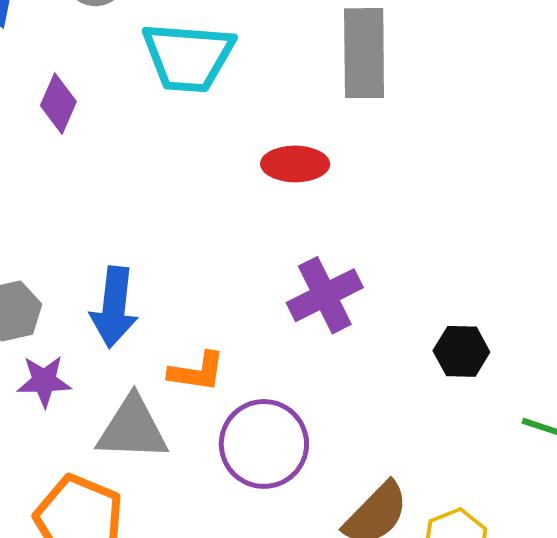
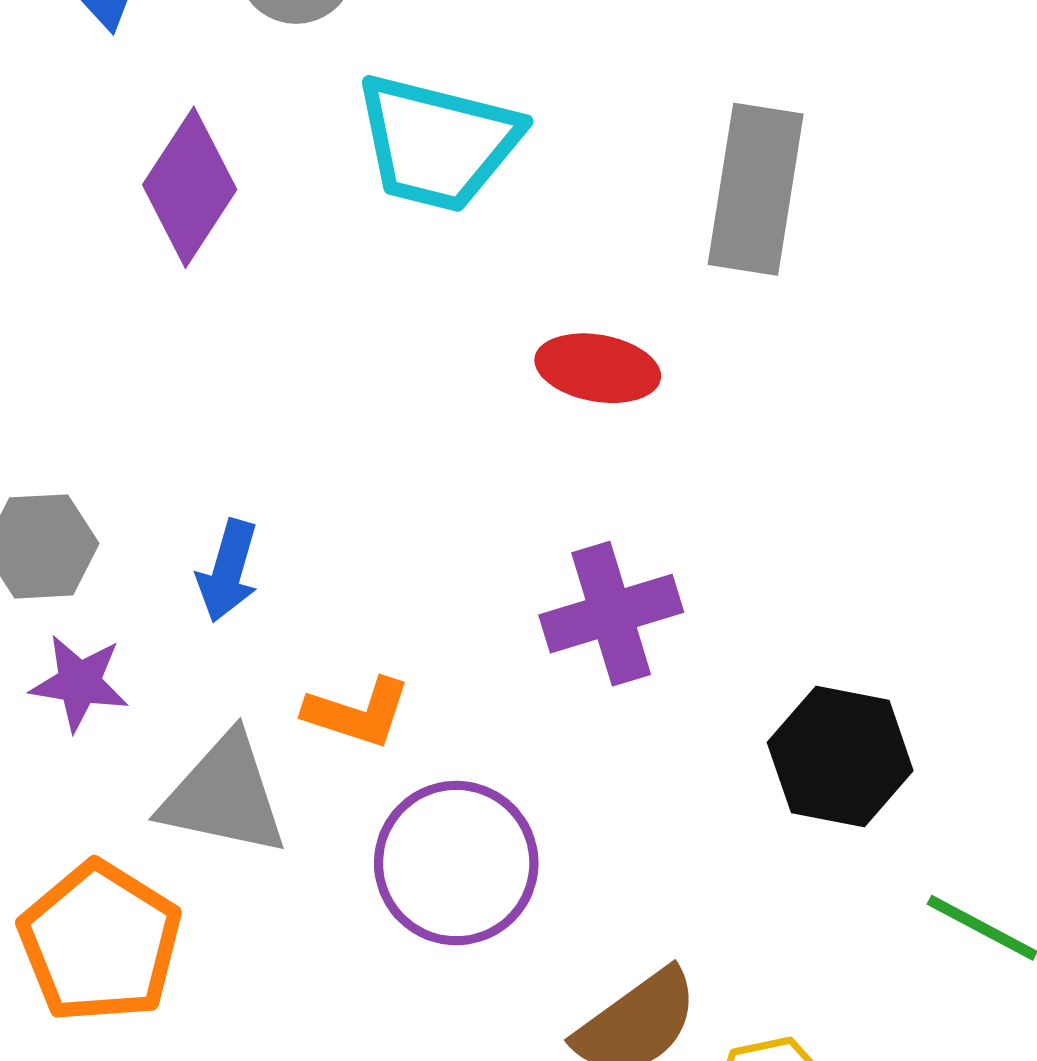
purple diamond: (58, 104) -> (190, 187), size x1.4
blue arrow: (114, 307) -> (228, 571), size x0.7
black hexagon: (461, 351) -> (840, 756), size x1.4

